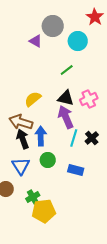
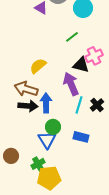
black triangle: (66, 98) -> (81, 65), moved
pink cross: (89, 99) -> (94, 56), moved
black arrow: (23, 139) -> (28, 106), turned 114
blue triangle: (21, 166) -> (47, 140), moved

